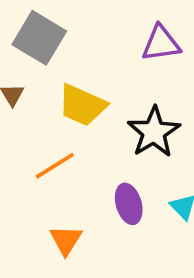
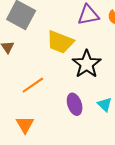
yellow trapezoid: (82, 105) -> (60, 42), moved
orange triangle: (66, 240) -> (25, 125), moved

